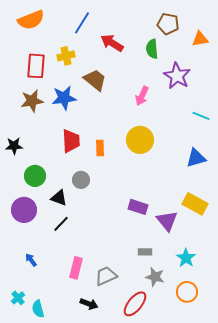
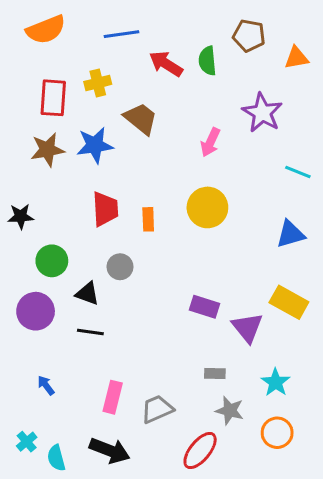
blue line: (82, 23) -> (121, 34), turned 50
green semicircle: (152, 49) -> (207, 61), moved
black line: (61, 224) -> (90, 332), turned 54
black arrow: (89, 304) -> (110, 451), moved, size x1.5

